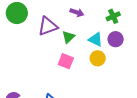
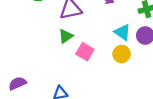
green triangle: (68, 37) -> (66, 36), moved

